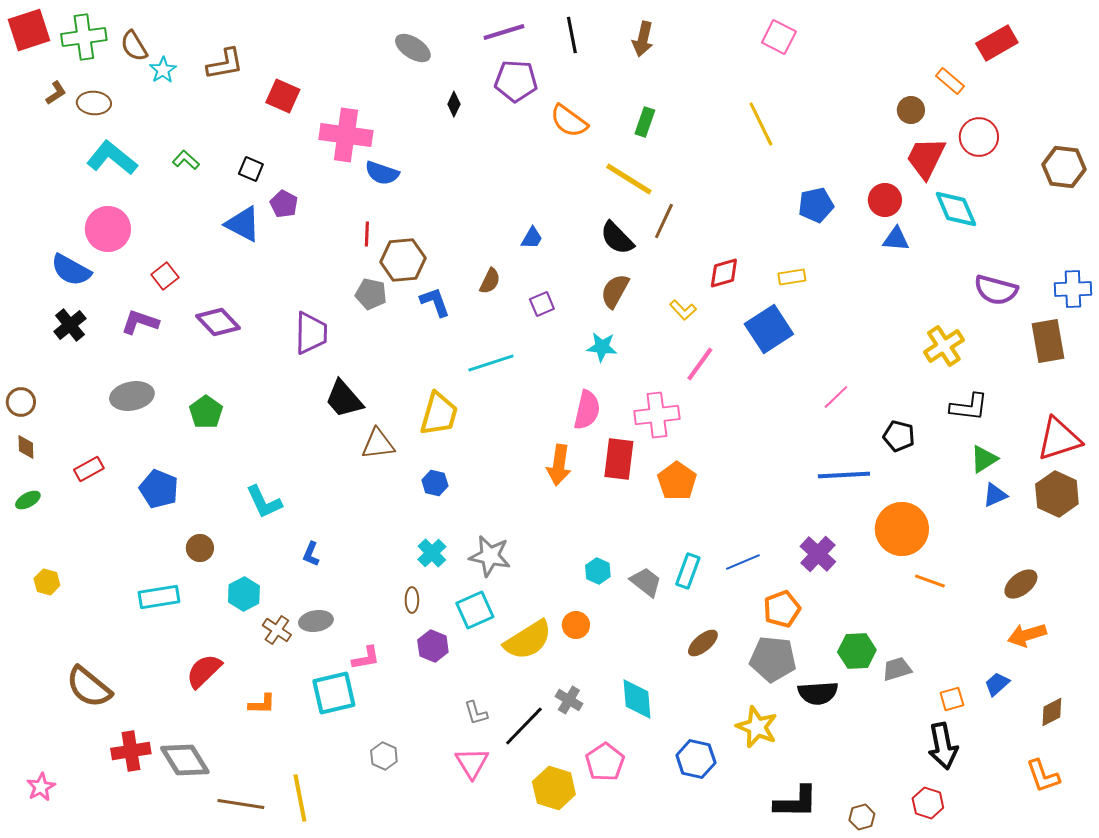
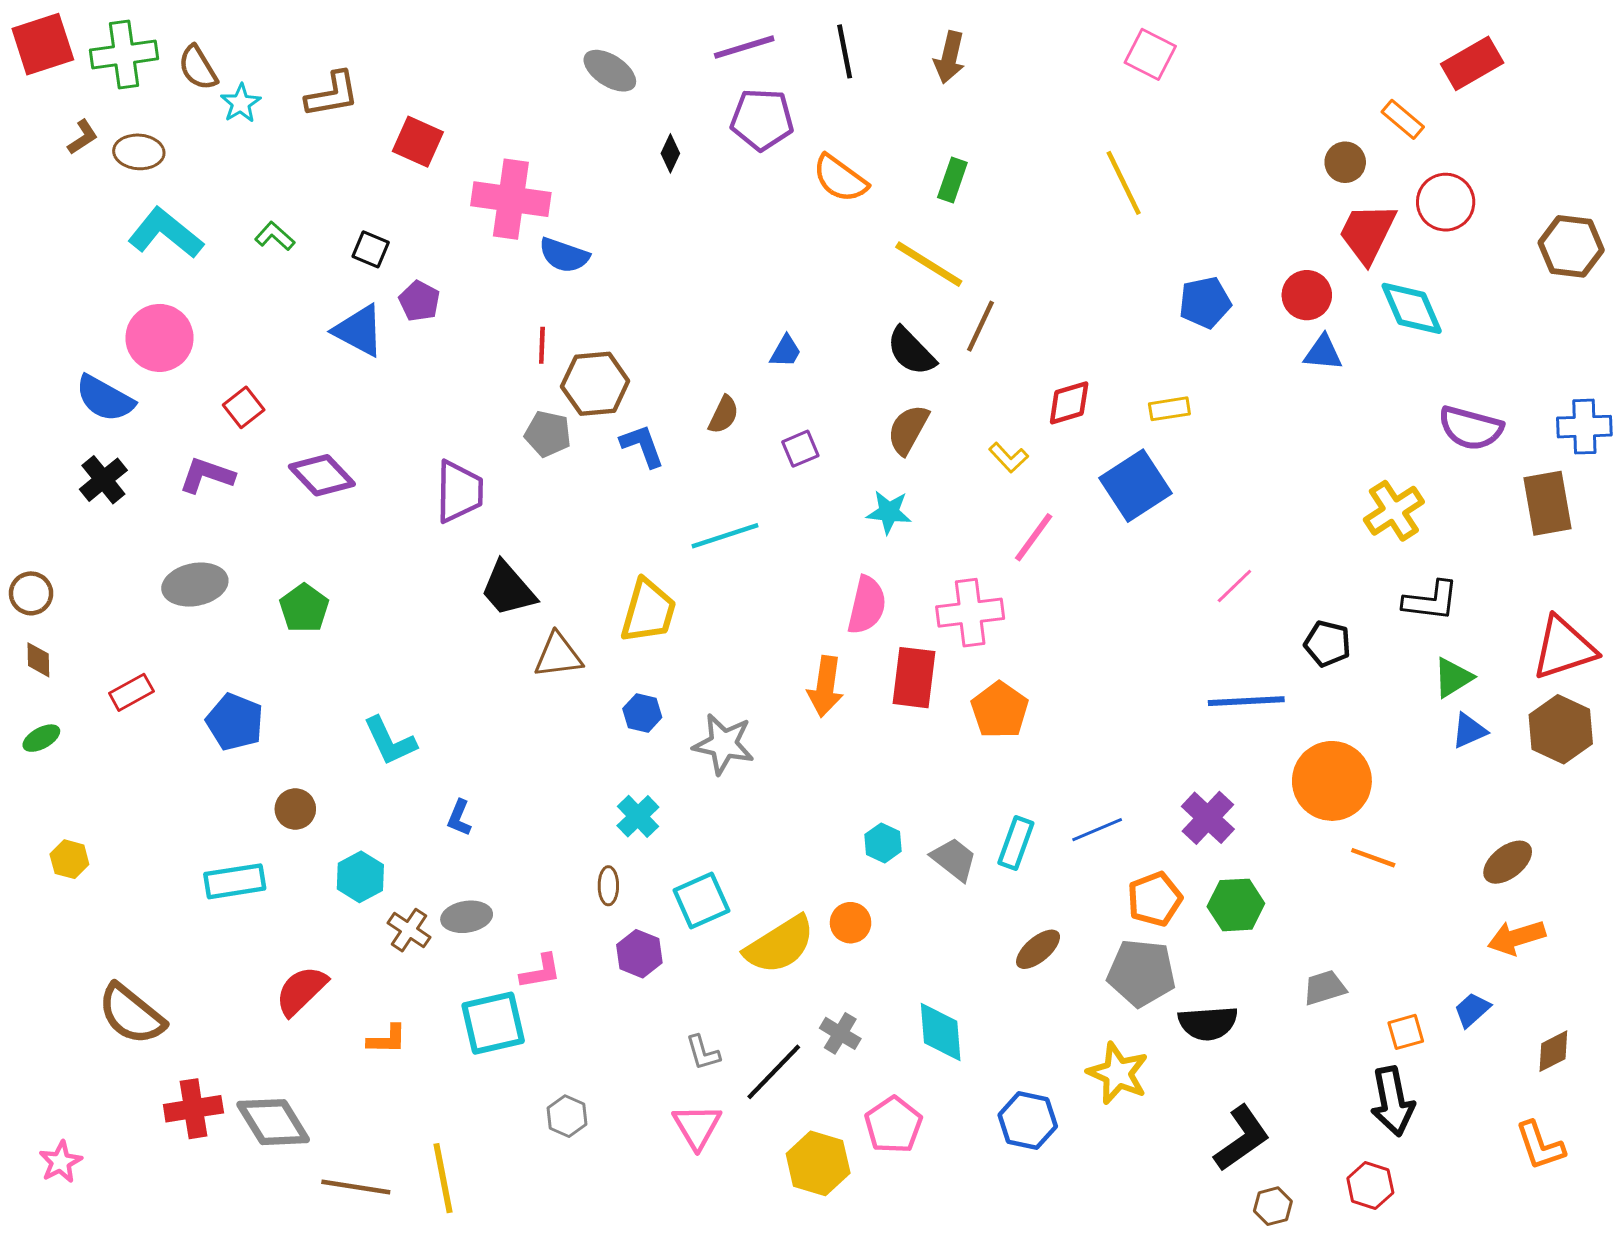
gray star: (490, 556) -> (724, 744), moved
green hexagon: (857, 651) -> (1236, 905), moved
black L-shape: (796, 802) -> (1242, 1138), moved, turned -36

